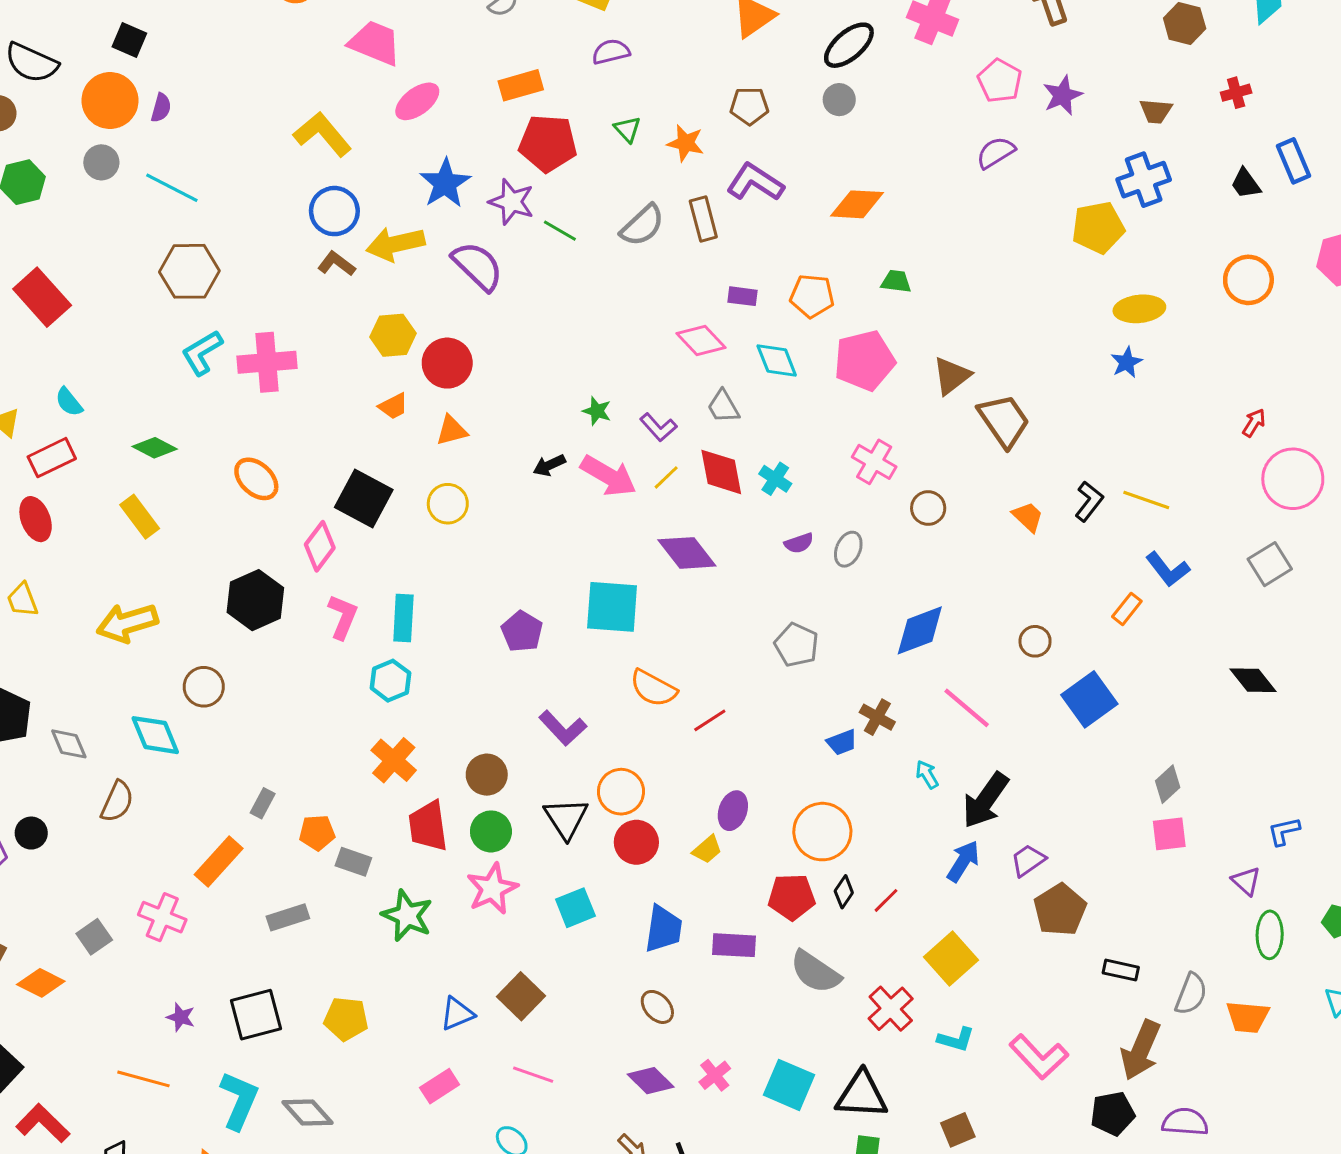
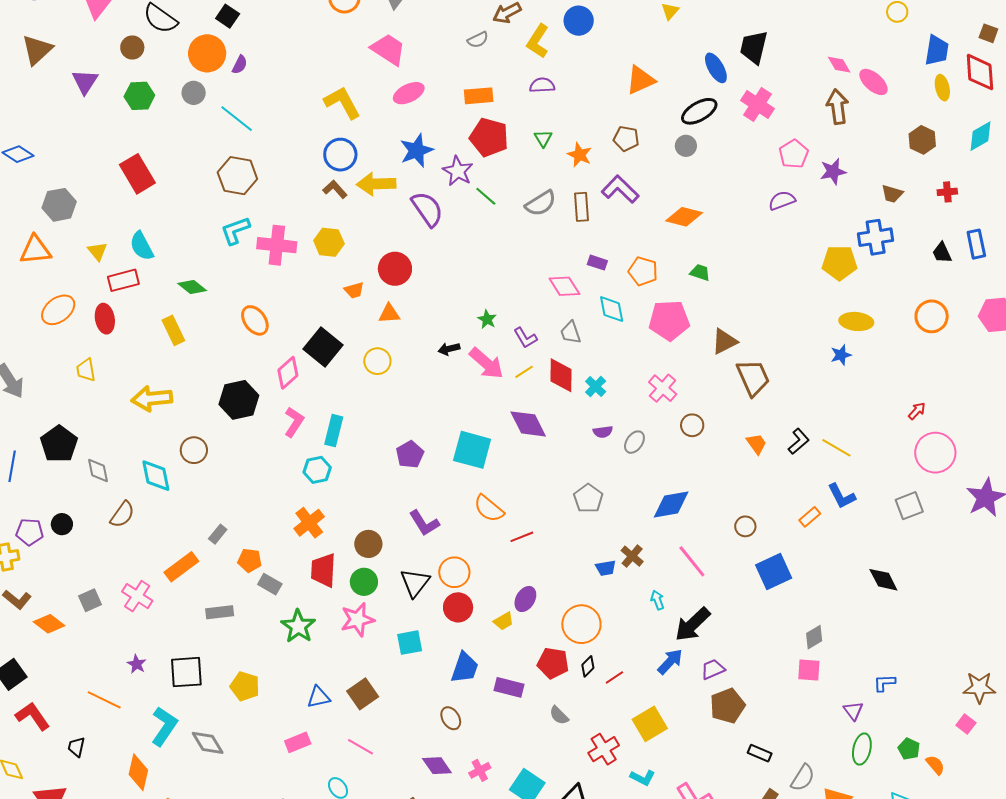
yellow hexagon: (393, 335) -> (329, 242), moved
cyan semicircle: (69, 402) -> (142, 246), size x1.4
gray semicircle: (815, 972) -> (559, 715), size x0.6

